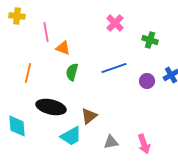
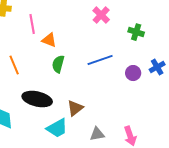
orange line: (28, 73) -> (14, 65), turned -36

